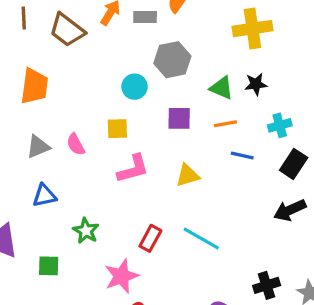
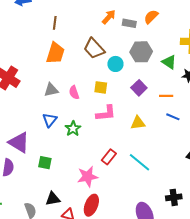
brown line: (24, 18) -> (55, 23), moved
brown trapezoid: (67, 30) -> (94, 48), moved
green triangle: (222, 88) -> (169, 62), moved
purple square: (179, 118) -> (139, 88), turned 35
blue triangle: (44, 196) -> (50, 120), turned -49
green star: (86, 231) -> (73, 129), moved

